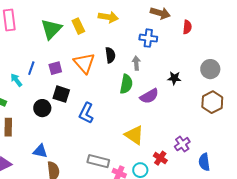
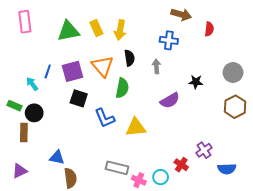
yellow arrow: (108, 17) -> (120, 30), moved, turned 90
green triangle: (51, 29) -> (68, 31), turned 35
purple square: (55, 68) -> (72, 71), size x1.5
green semicircle: (126, 84) -> (122, 88), moved
black circle: (42, 108) -> (34, 113), moved
blue L-shape: (86, 113) -> (105, 118), turned -50
yellow triangle: (134, 135) -> (136, 127), moved, turned -40
blue semicircle: (204, 162) -> (227, 169), turned -84

